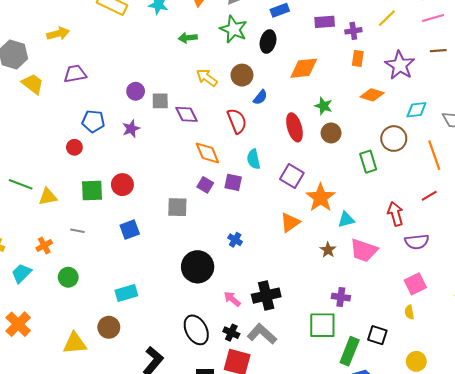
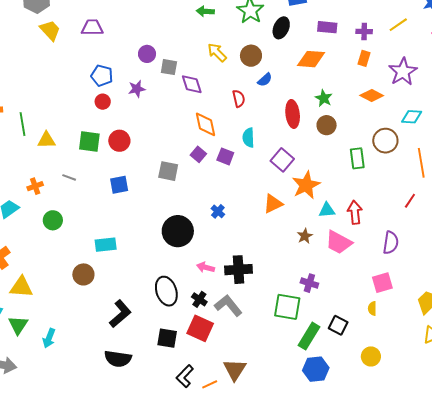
purple rectangle: (325, 22) -> (327, 27), moved
red semicircle: (237, 121) -> (239, 99), size x0.7
red circle: (74, 147) -> (103, 102), moved
green line: (21, 184) -> (23, 124), turned 50
red line: (429, 196) -> (410, 201), turned -35
red arrow: (395, 214) -> (355, 212), moved
purple semicircle: (417, 242) -> (391, 243), turned -85
pink arrow: (232, 299) -> (206, 267), turned -36
yellow triangle: (75, 343) -> (21, 287), moved

